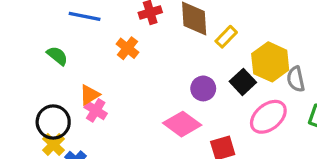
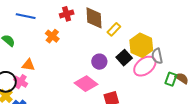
orange triangle: (90, 95) -> (28, 65), turned 40
pink cross: (96, 110) -> (21, 82), moved
pink ellipse: (268, 117) -> (145, 66), moved

